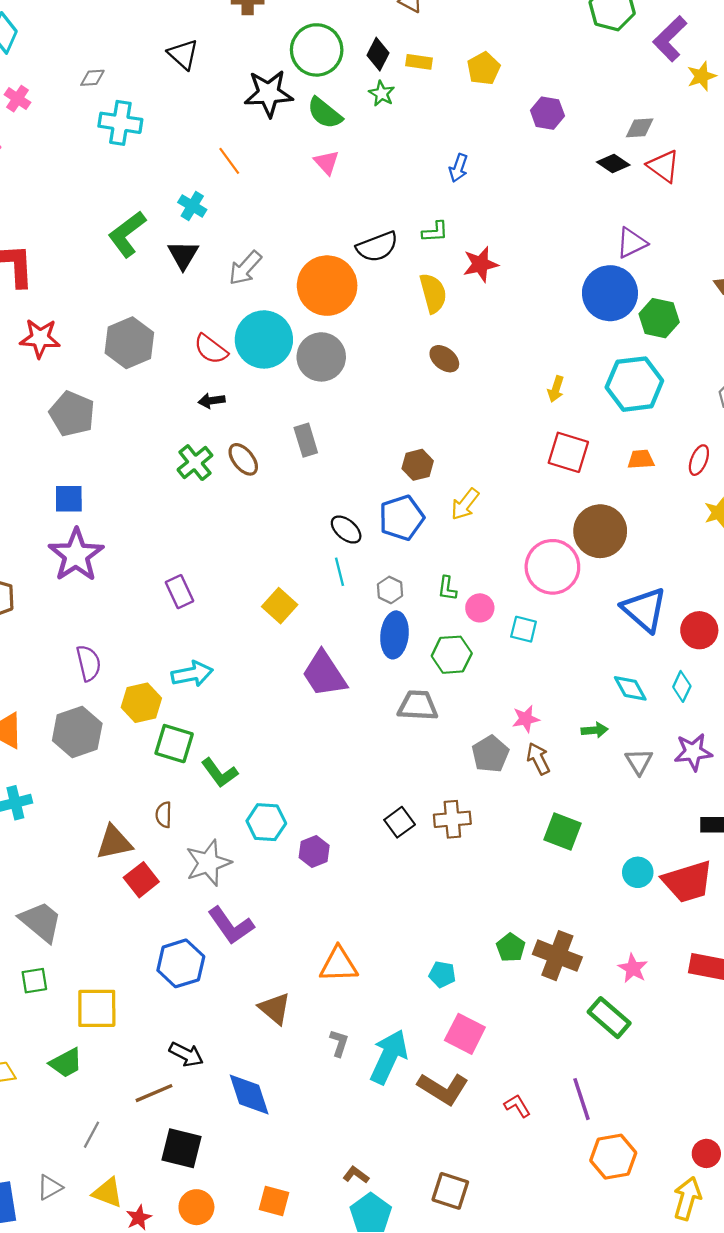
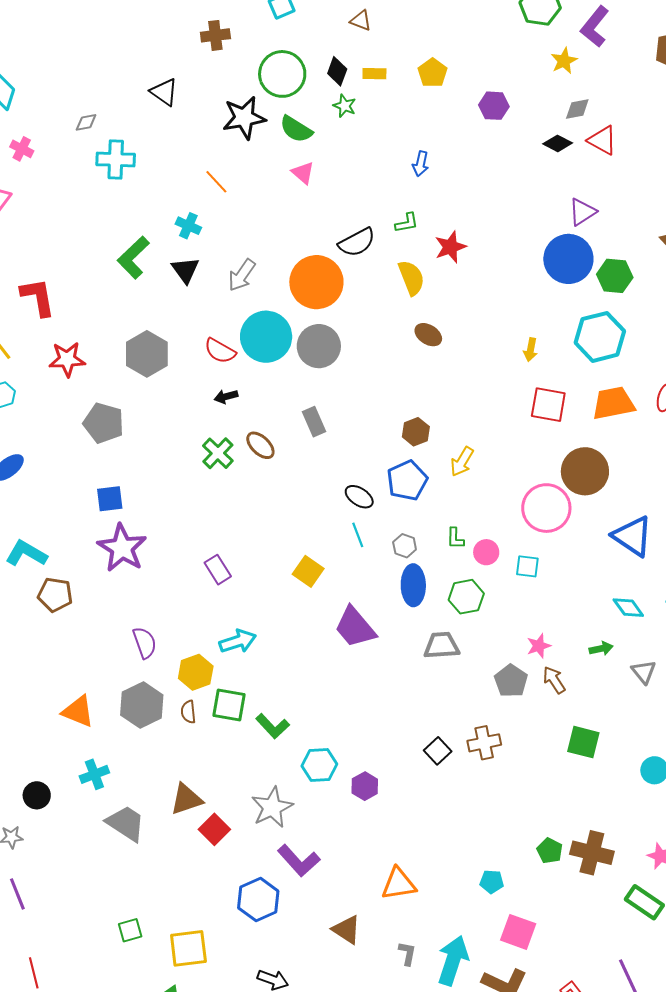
yellow star: (702, 76) -> (564, 61), moved
orange trapezoid: (641, 459) -> (613, 403), size x1.8
brown semicircle: (164, 815) -> (188, 712), moved
gray trapezoid: (41, 922) -> (126, 823), moved

